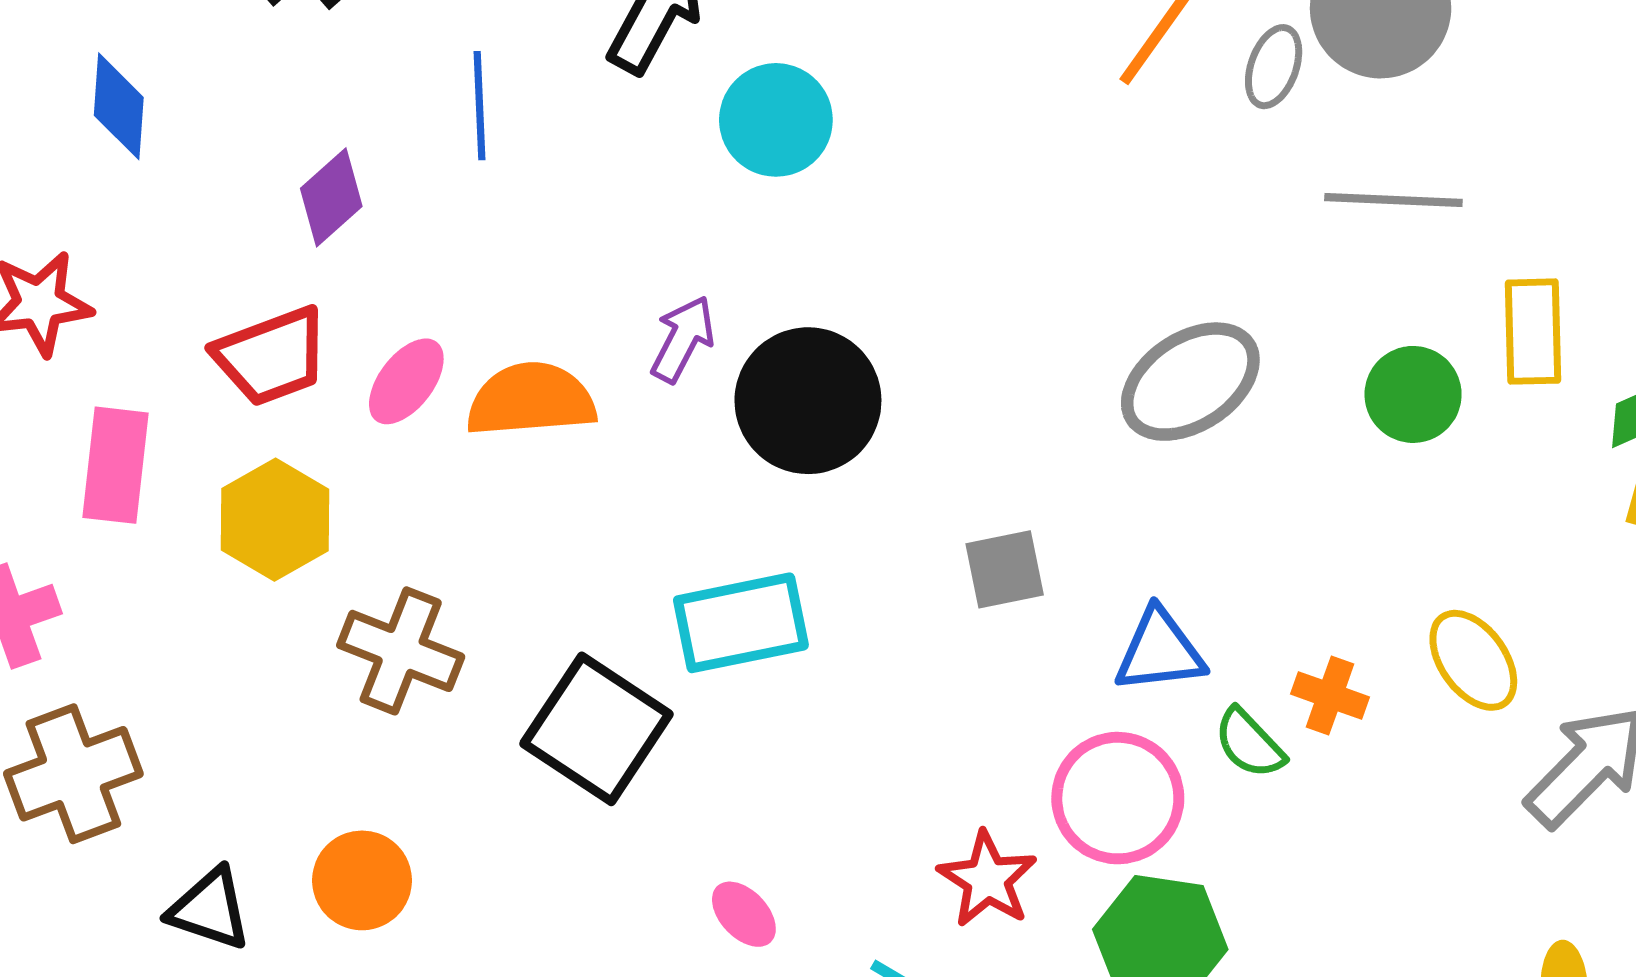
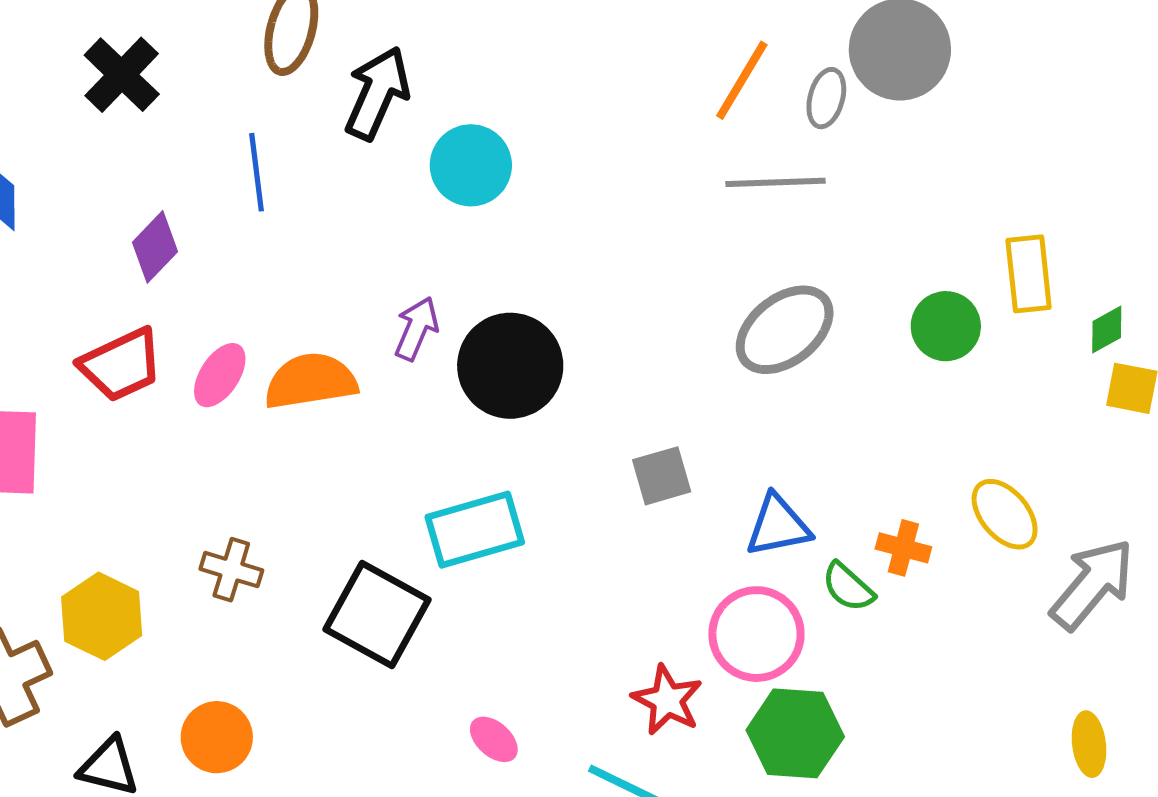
gray line: (1393, 200) -> (775, 182), moved
yellow hexagon: (275, 520) -> (102, 616), moved
brown cross: (401, 651) -> (231, 570), size x0.7

